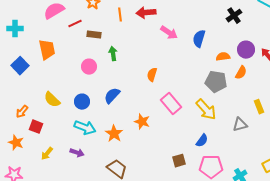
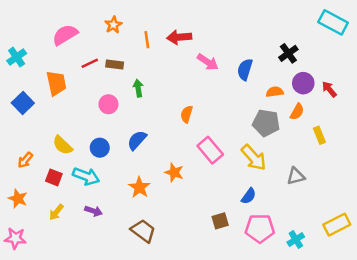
black cross: (234, 16) -> (288, 53), moved
red line: (75, 24) -> (90, 63), moved
cyan cross: (15, 29) -> (17, 57), turned -35
yellow rectangle: (259, 107) -> (319, 135), moved
red square: (36, 127) -> (54, 177), moved
cyan arrow: (85, 128) -> (86, 176), moved

